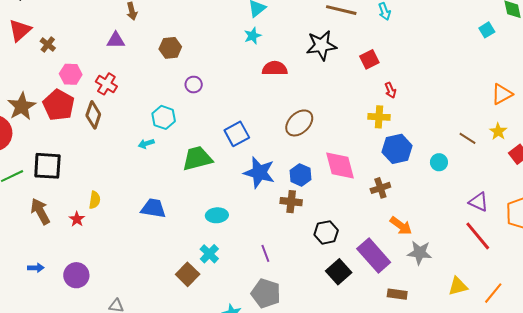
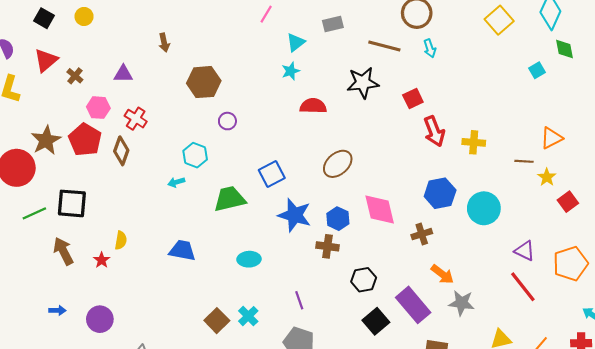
purple triangle: (116, 40) -> (123, 74), moved
brown hexagon: (170, 48) -> (204, 82), size x1.4
red arrow: (390, 90) -> (434, 131), size x1.8
yellow cross: (379, 117) -> (474, 142), moved
brown line: (468, 138) -> (524, 161), moved, turned -30
cyan circle: (439, 162) -> (484, 208), size x1.8
cyan cross: (209, 254) -> (248, 316), moved

